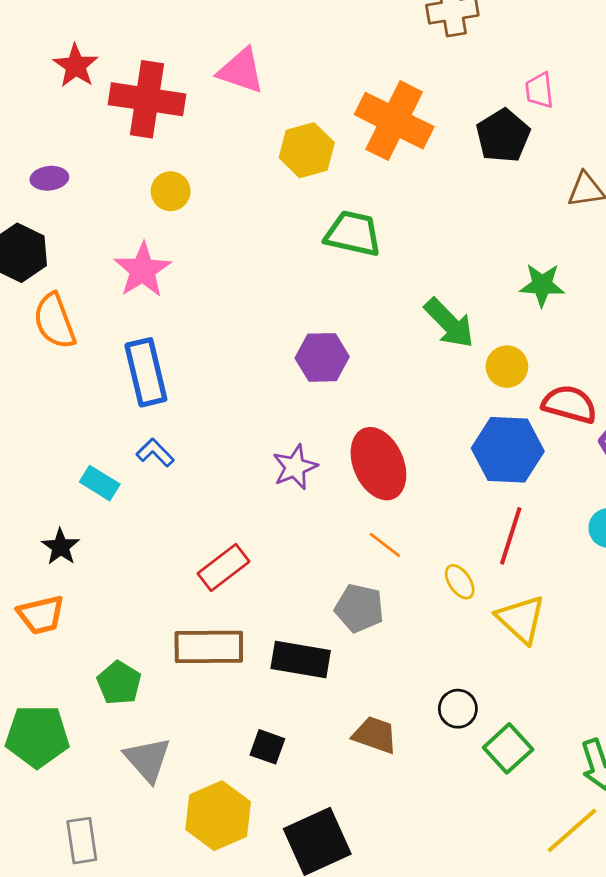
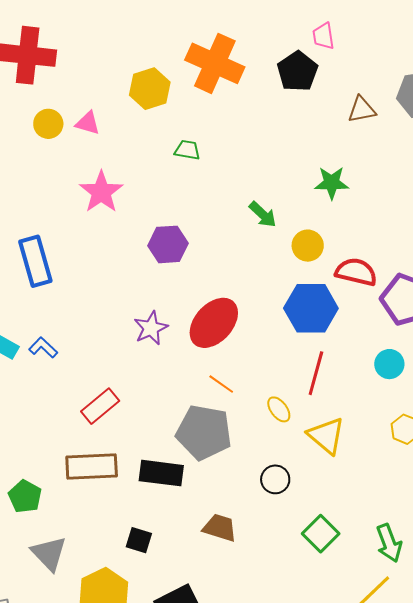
pink triangle: (241, 71) -> (88, 123), moved, size x0.7
green trapezoid: (353, 234) -> (187, 150), size x0.6
pink star: (143, 270) -> (101, 192), moved
green arrow: (449, 323) -> (263, 215), size x0.7
blue L-shape: (155, 453) -> (43, 348), moved
red ellipse: (378, 464) -> (214, 323), turned 68
gray pentagon: (359, 608) -> (204, 432), size x1.5
black circle: (458, 709) -> (275, 479), moved

